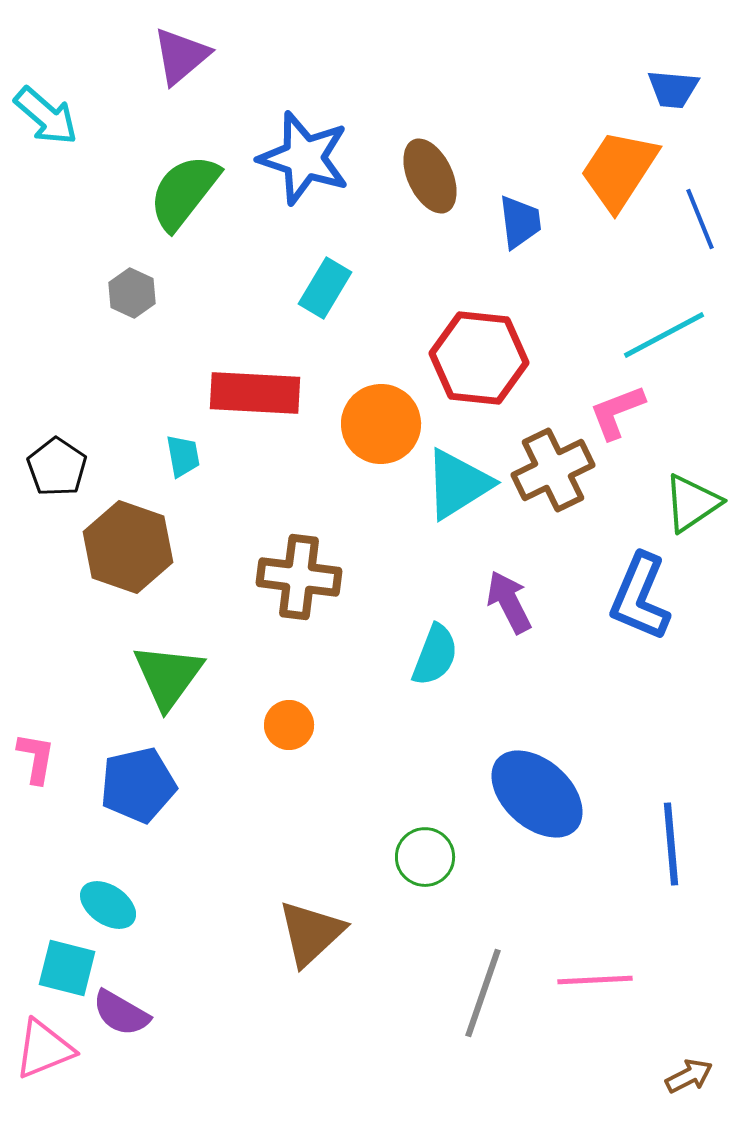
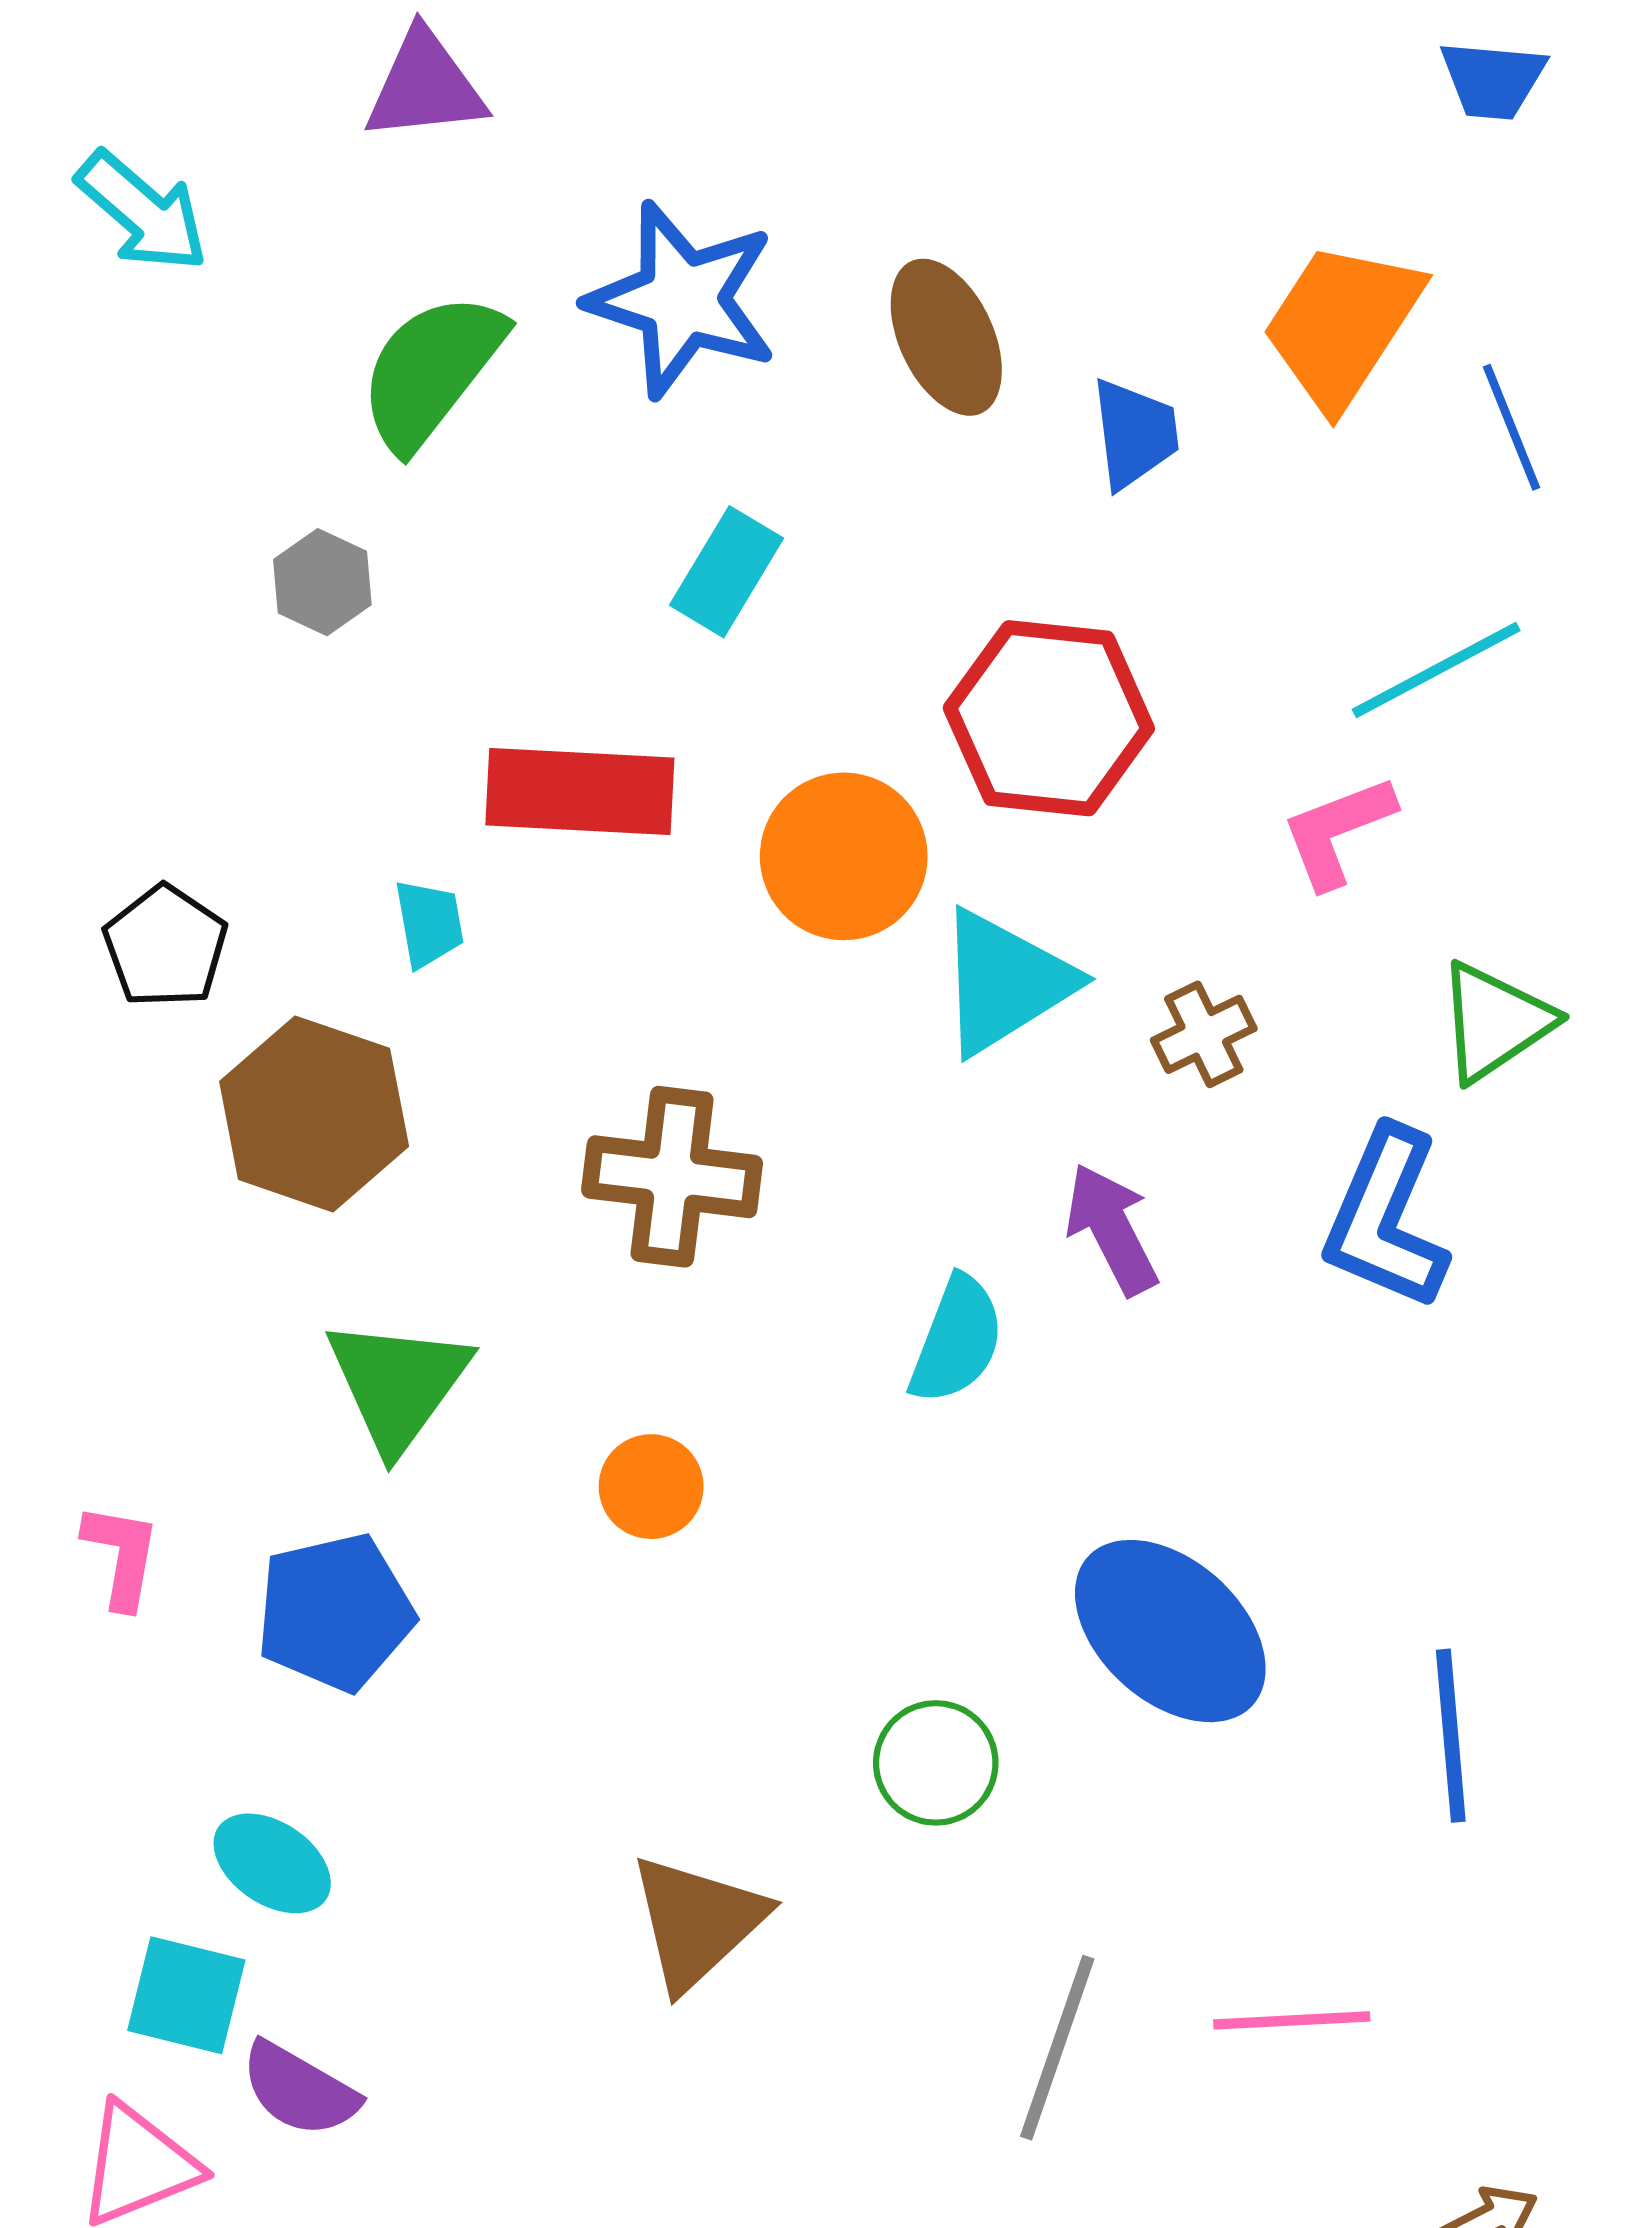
purple triangle: (181, 56) -> (425, 86), turned 34
blue trapezoid: (673, 89) -> (1493, 80), moved
brown cross: (553, 470) -> (1204, 1034), moved, size x0.6

